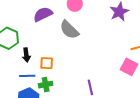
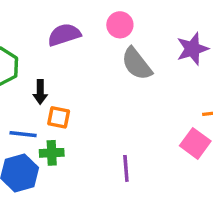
gray semicircle: (69, 30) -> (137, 64), moved
black arrow: (26, 55) -> (40, 92), moved

